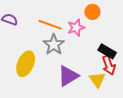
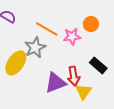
gray star: (54, 45) -> (35, 47), moved
red arrow: (109, 65) -> (74, 76), moved

